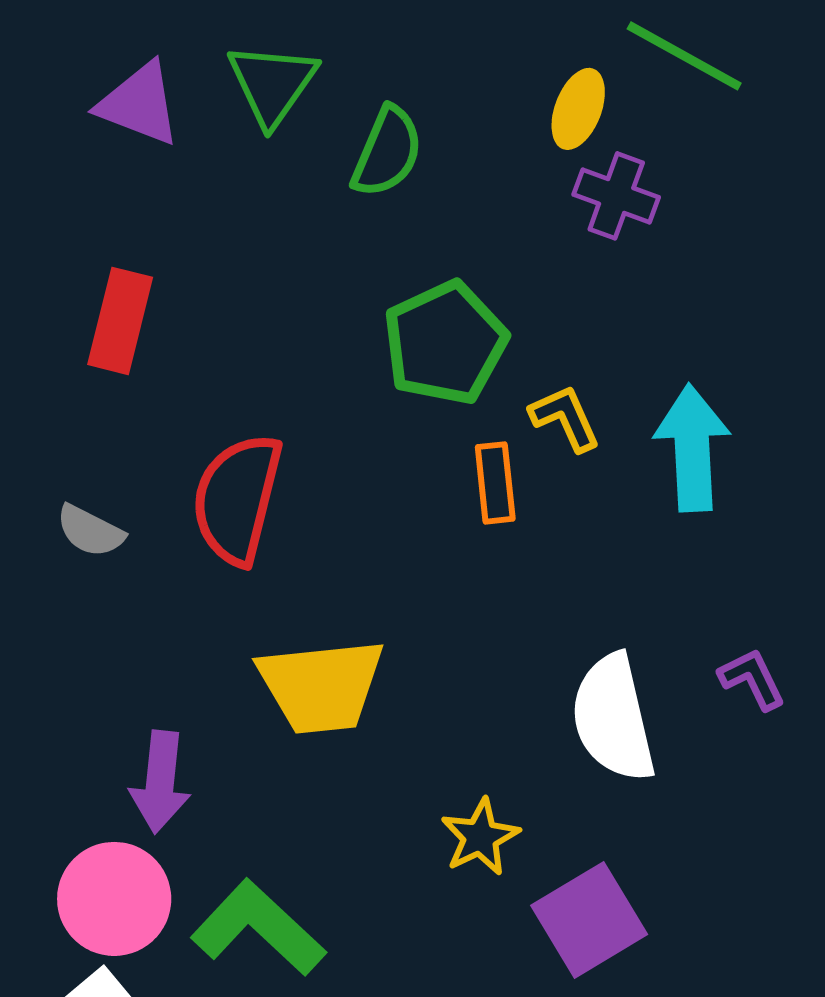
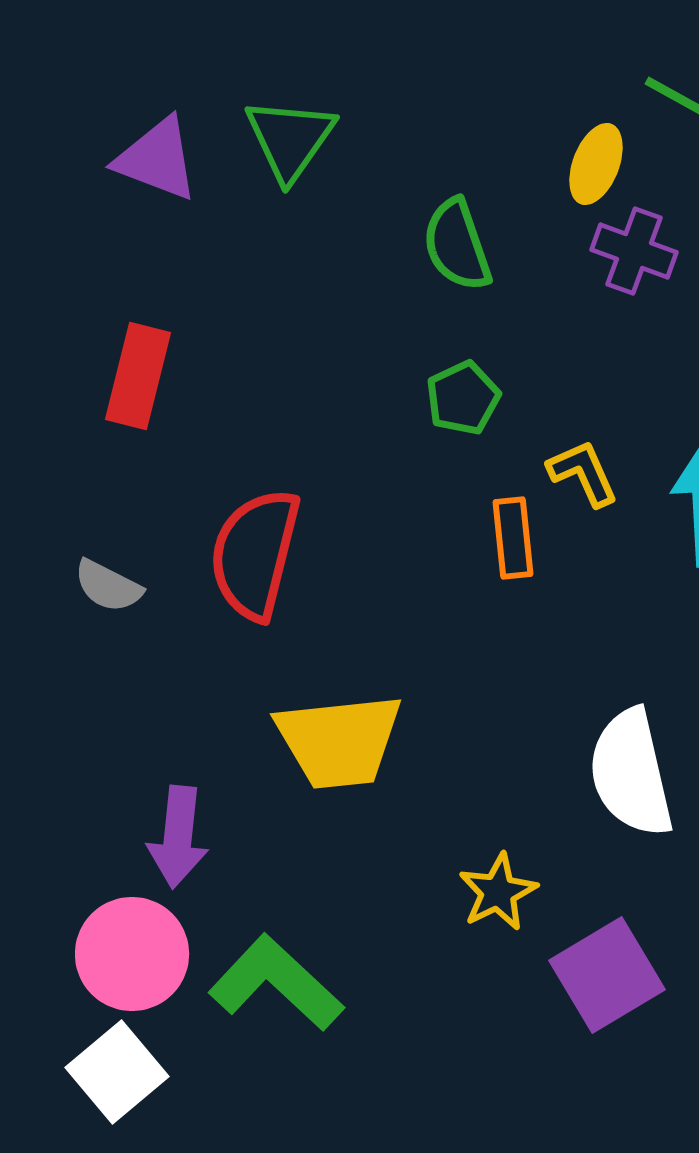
green semicircle: (387, 152) -> (457, 245), moved, turned 138
green pentagon: (445, 343) -> (463, 398), size x0.6

